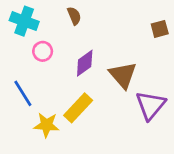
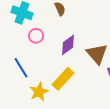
yellow star: (47, 125) -> (39, 92), turned -30

